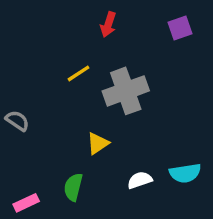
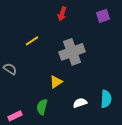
yellow line: (79, 73) -> (32, 41), moved
cyan semicircle: (185, 173) -> (106, 99), turned -78

